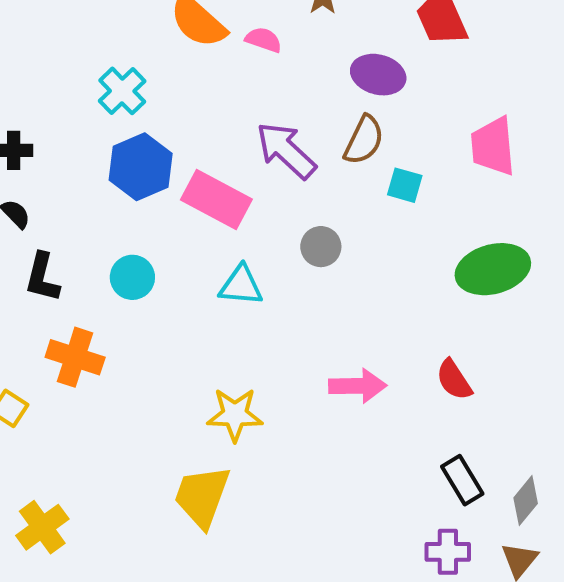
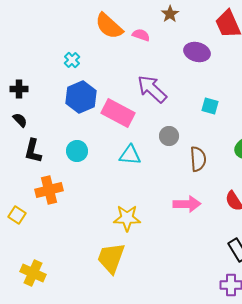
cyan cross: (122, 91) -> (72, 60), size x0.7
brown semicircle: (364, 140) -> (198, 159), moved, turned -30
orange cross: (75, 357) -> (49, 190), turned -32
yellow cross: (42, 527) -> (33, 273), turned -30

